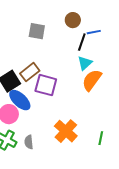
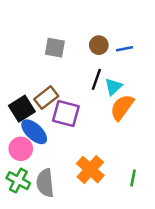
brown circle: (73, 20) -> (99, 45), moved
black line: (82, 42) -> (96, 79), moved
gray semicircle: (29, 142) -> (45, 183), size x1.6

